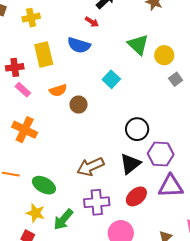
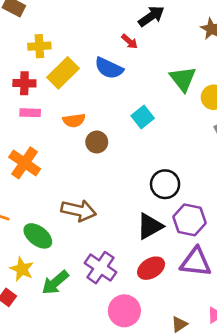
yellow cross: (31, 18) -> (39, 46), moved
yellow rectangle: (44, 55) -> (63, 73), turned 50
pink rectangle: (23, 90) -> (30, 113), turned -49
brown arrow: (90, 167) -> (79, 211), moved, turned -152
purple cross: (97, 202) -> (100, 268), turned 30

